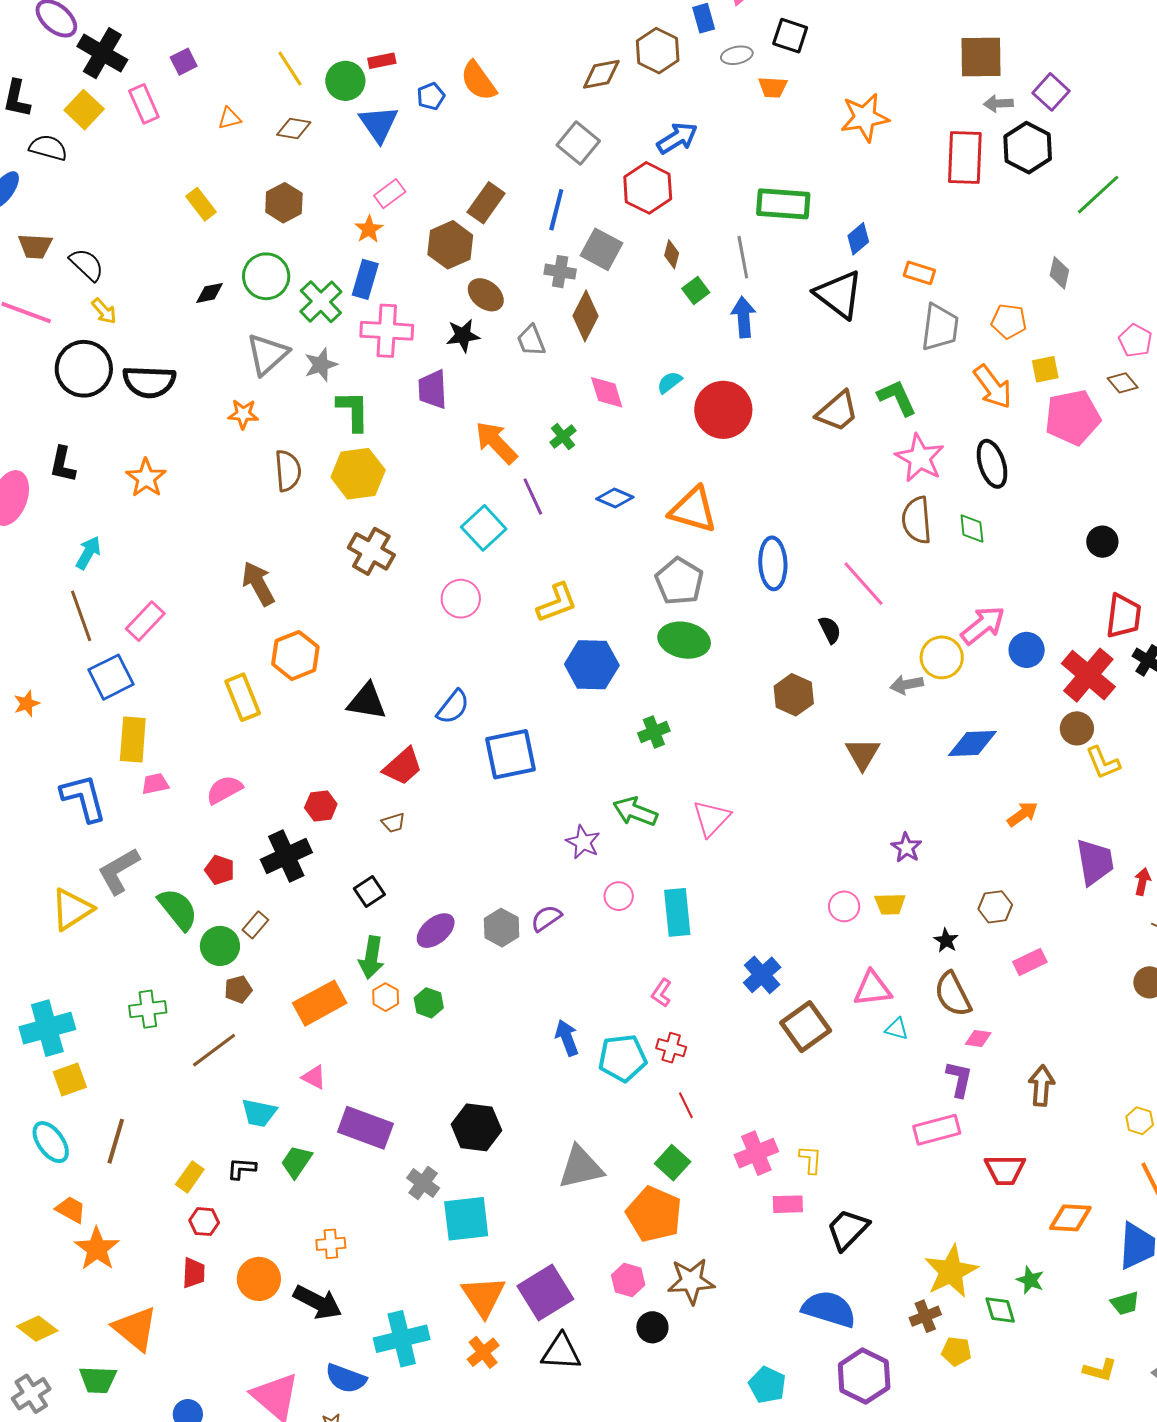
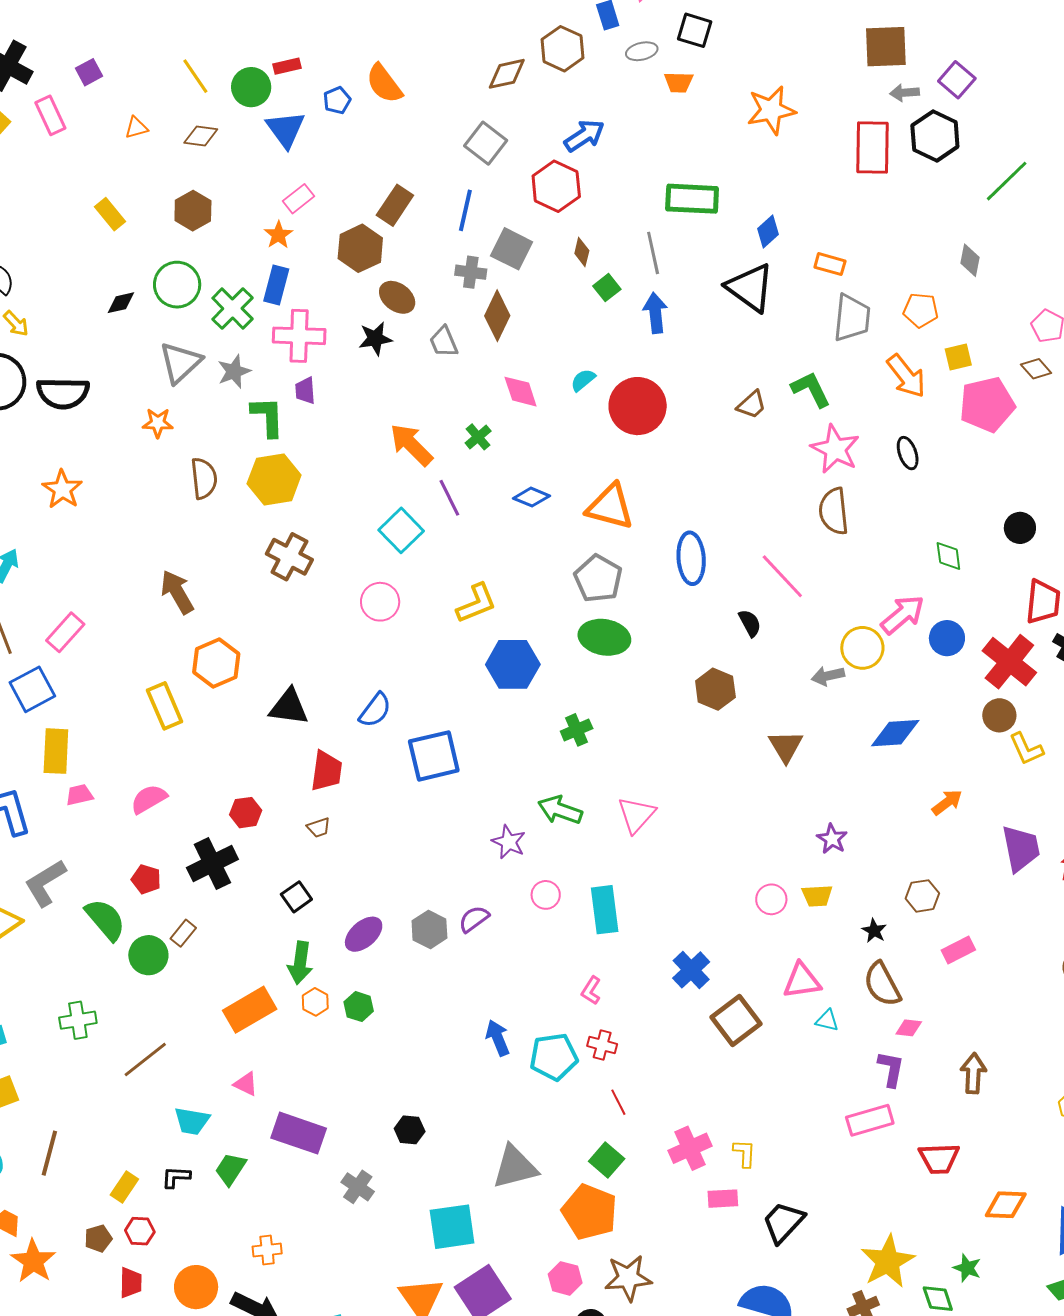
purple trapezoid: (433, 389) -> (305, 391), moved, size x0.7
brown trapezoid: (837, 411) -> (752, 405), size x0.7
black ellipse: (992, 464) -> (908, 453), size x0.7
green diamond: (972, 528) -> (948, 556), moved
red trapezoid: (403, 766) -> (326, 771), turned -39
brown pentagon: (238, 989) -> (98, 1238), moved
black hexagon: (476, 1127) -> (410, 1130), size x0.6
cyan square: (466, 1219) -> (452, 1227), moved

